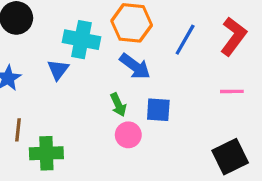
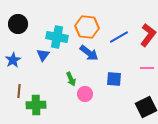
blue line: (185, 40) -> (119, 37), turned 30
green arrow: (118, 105) -> (71, 79), moved
blue square: (158, 110) -> (114, 79), moved

